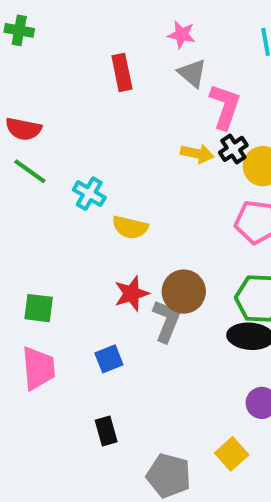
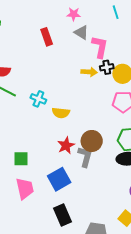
black cross: (233, 149) -> (107, 67), turned 32
blue square: (109, 359) -> (59, 179), size x1.6
black rectangle: (106, 431) -> (62, 215), size x1.5

